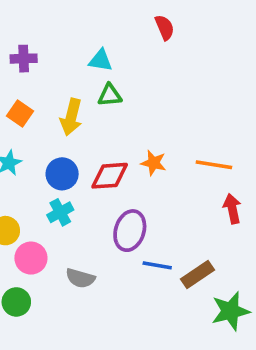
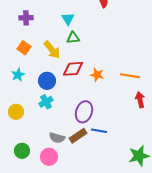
cyan triangle: (100, 60) -> (68, 19), turned 48
yellow arrow: (71, 117) -> (52, 50), turned -54
red diamond: (110, 176) -> (73, 69), moved
pink circle: (31, 258) -> (49, 157), moved
brown rectangle: (197, 275) -> (78, 136), moved

